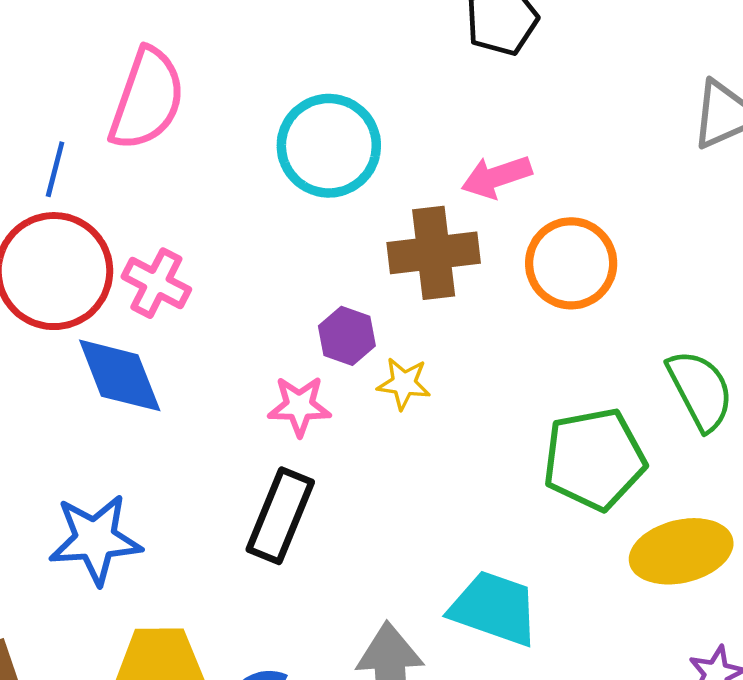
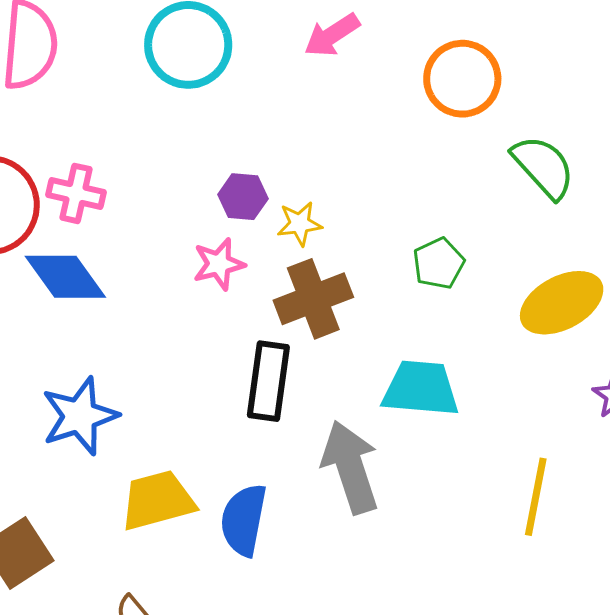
brown cross: (434, 253) -> (313, 299), moved
orange circle: (571, 263) -> (462, 79), moved
green pentagon: (594, 459) -> (439, 263), moved, size x0.6
black rectangle: (280, 516) -> (268, 381), moved

